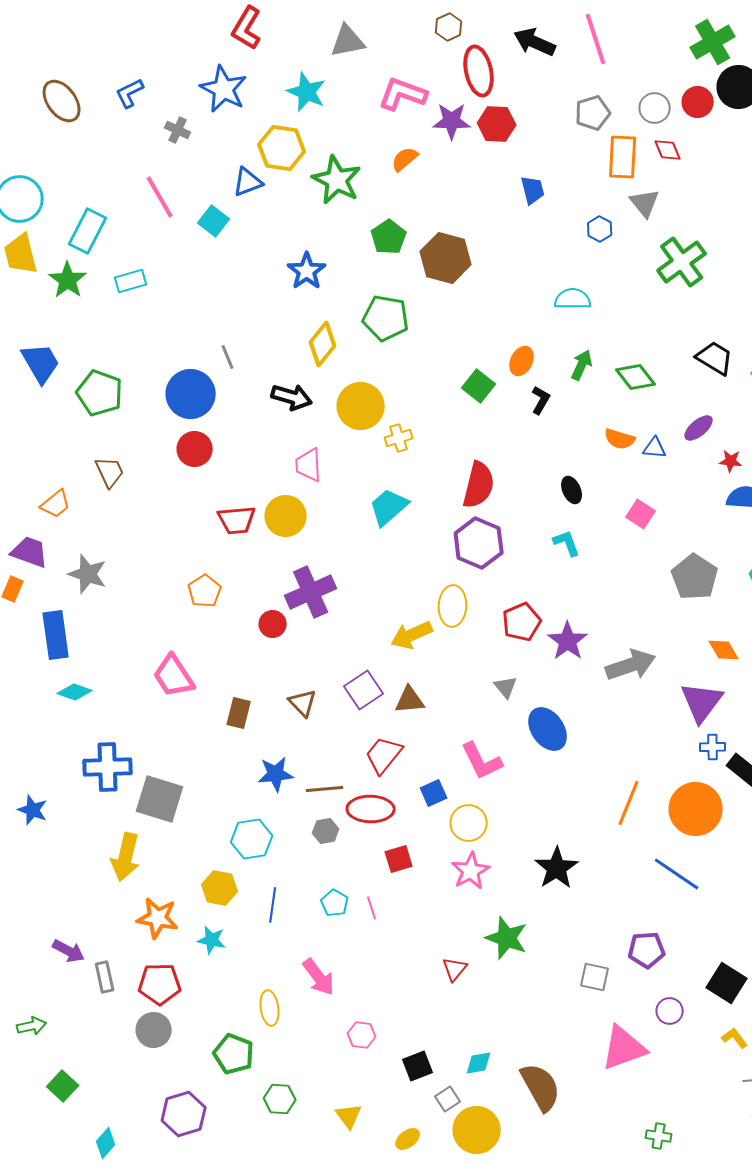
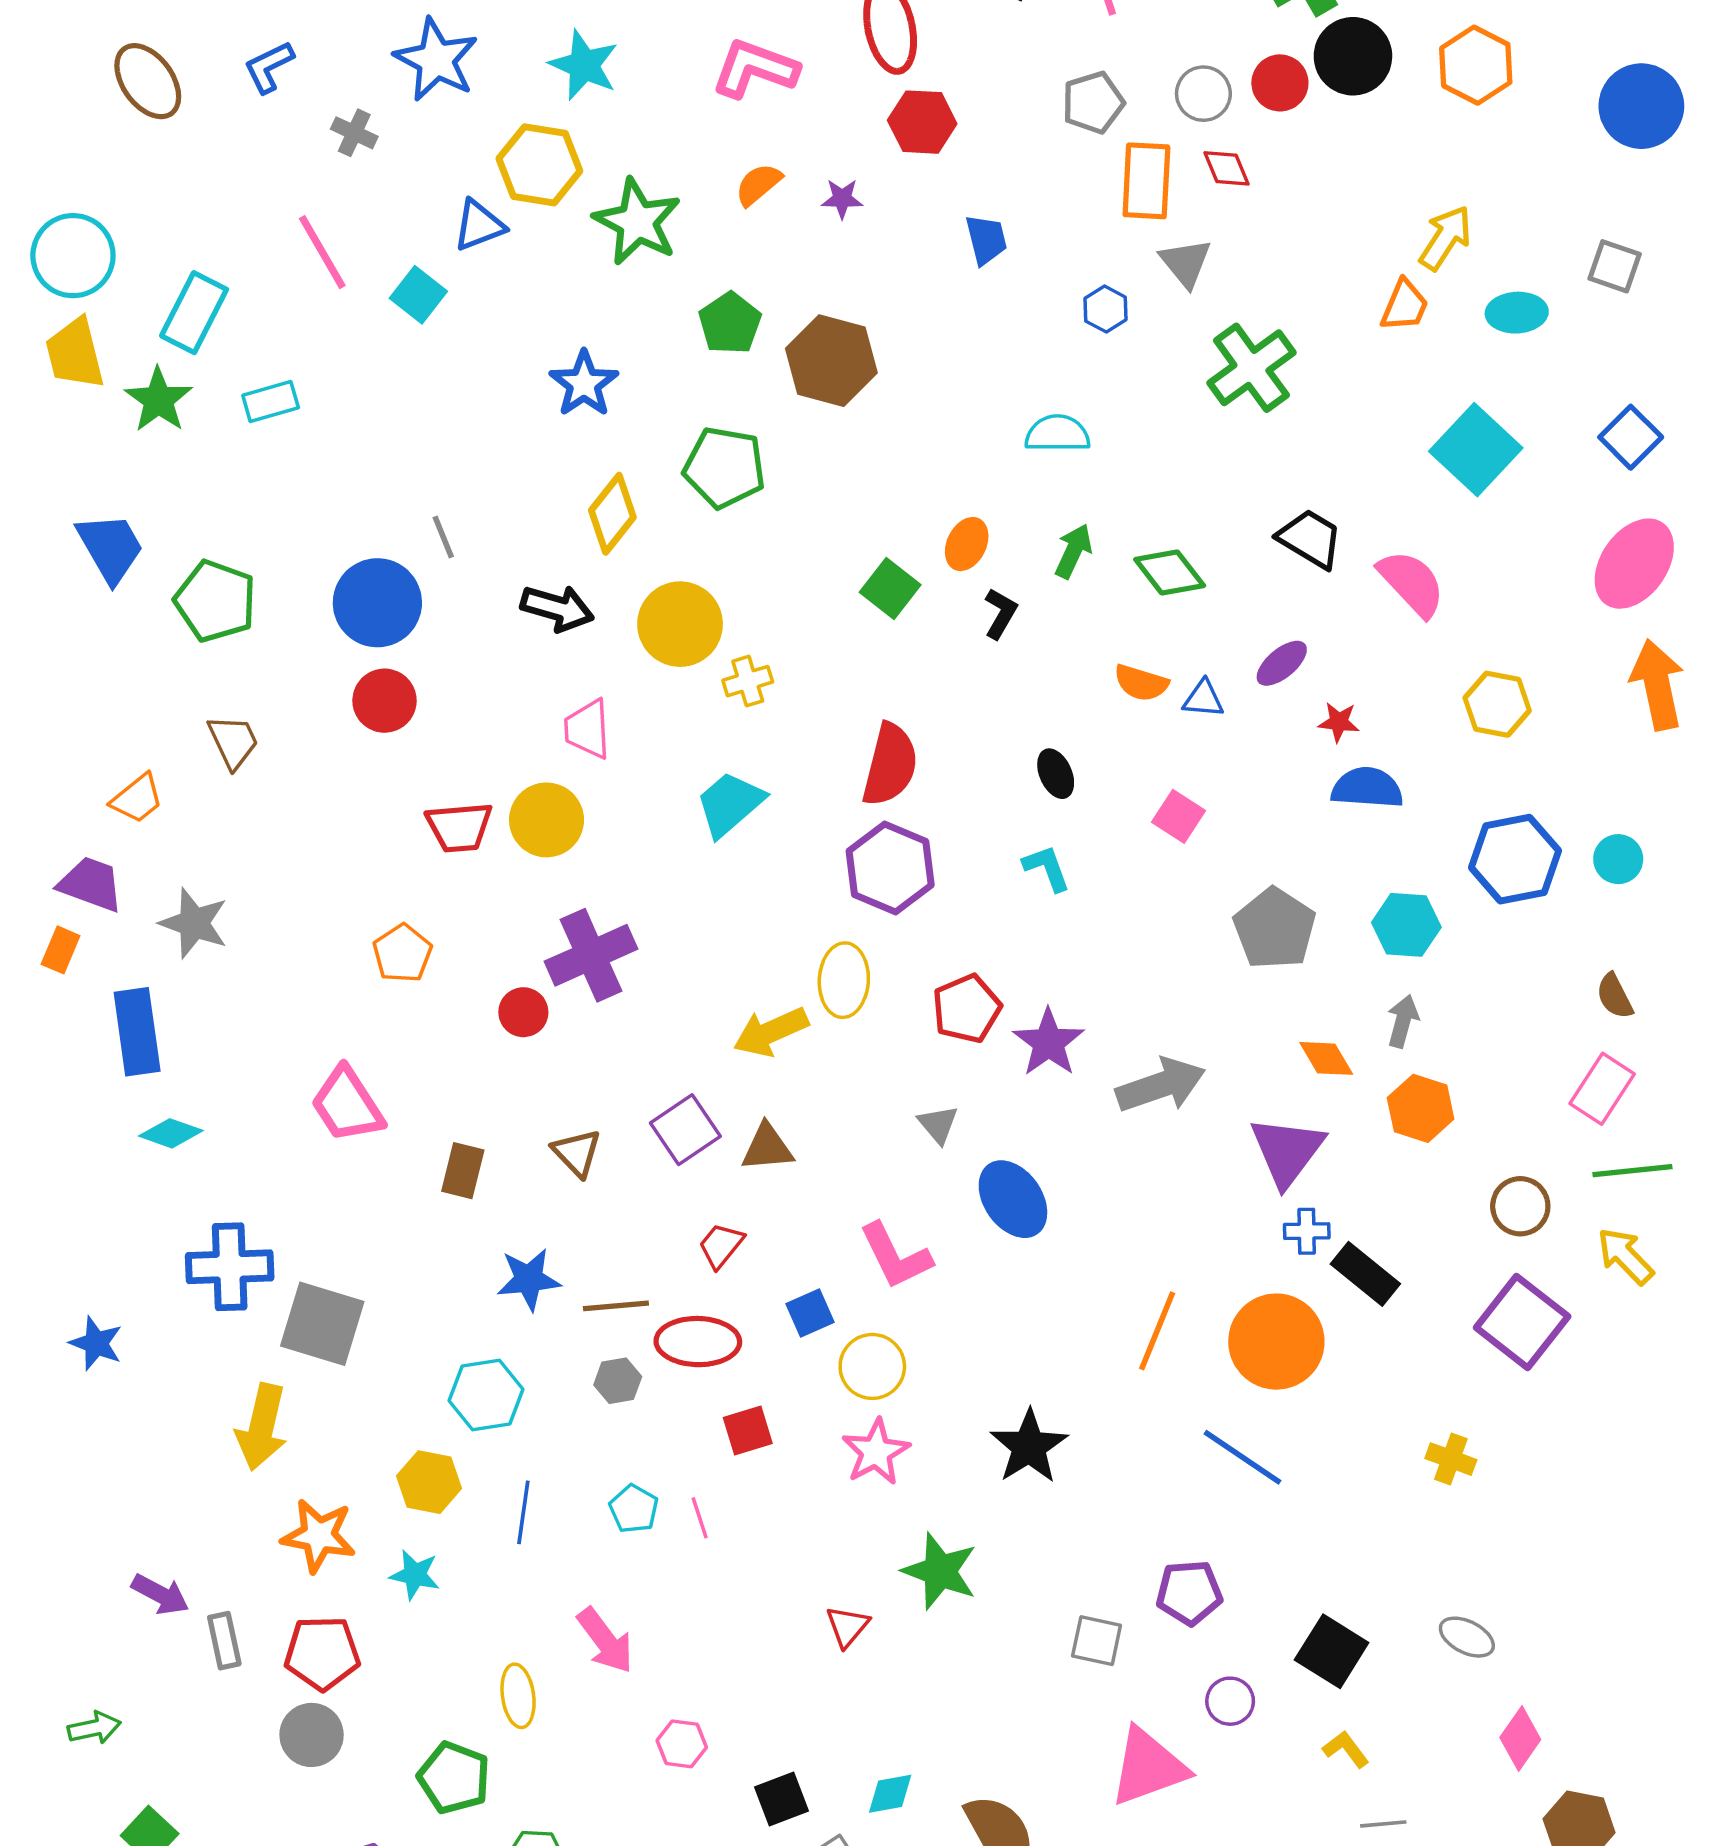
purple star: (452, 121) -> (842, 199), moved, size x0.6
red trapezoid: (384, 755) -> (721, 1245), size x0.7

